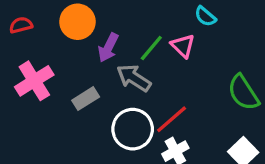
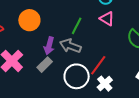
pink triangle: (183, 46) -> (107, 19), moved
purple arrow: (108, 48) -> (49, 46), moved

